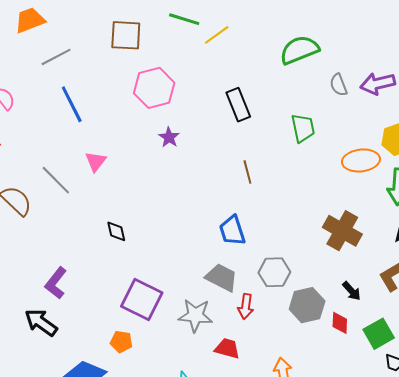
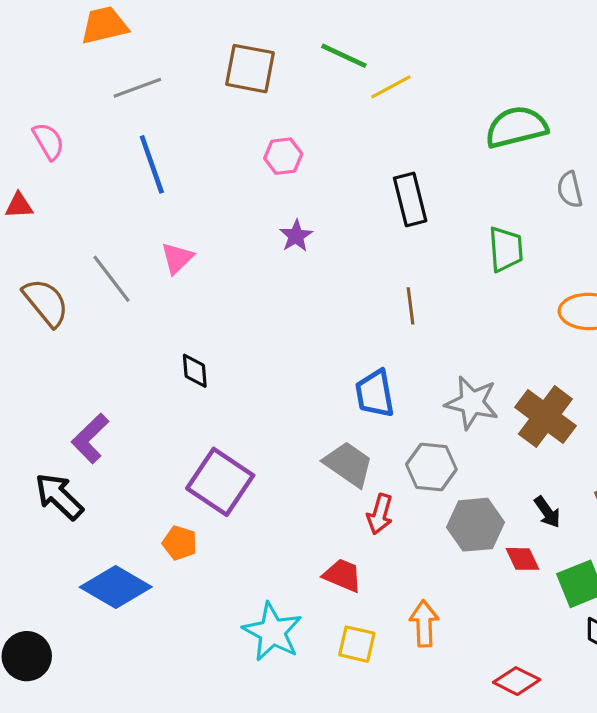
pink hexagon: (154, 88) -> (283, 156), size x0.6
gray star: (195, 315) -> (472, 403), moved
red diamond: (340, 323) -> (522, 559), turned -35

